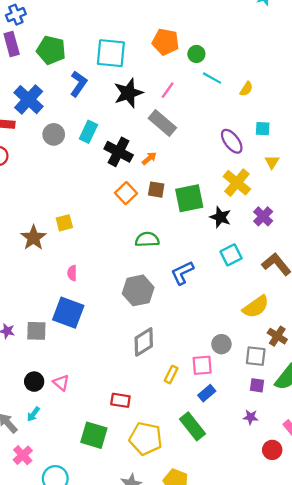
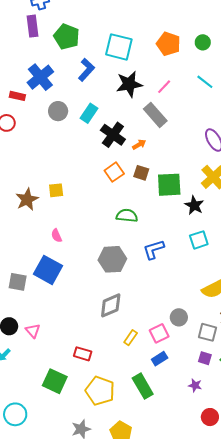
green circle: (196, 54) -> (203, 42), moved
pink semicircle: (72, 273) -> (56, 236), turned -32
pink square: (202, 365) -> (159, 333), turned -30

